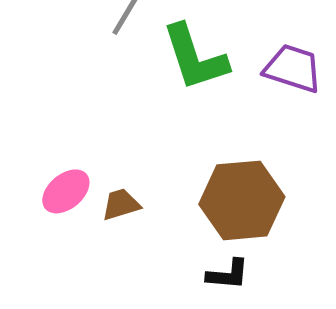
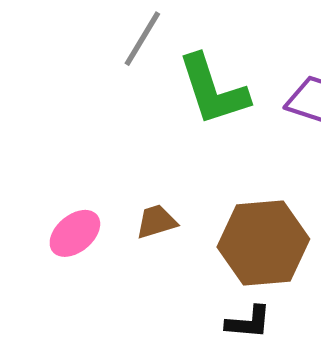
brown trapezoid: (121, 204) -> (156, 222), moved

